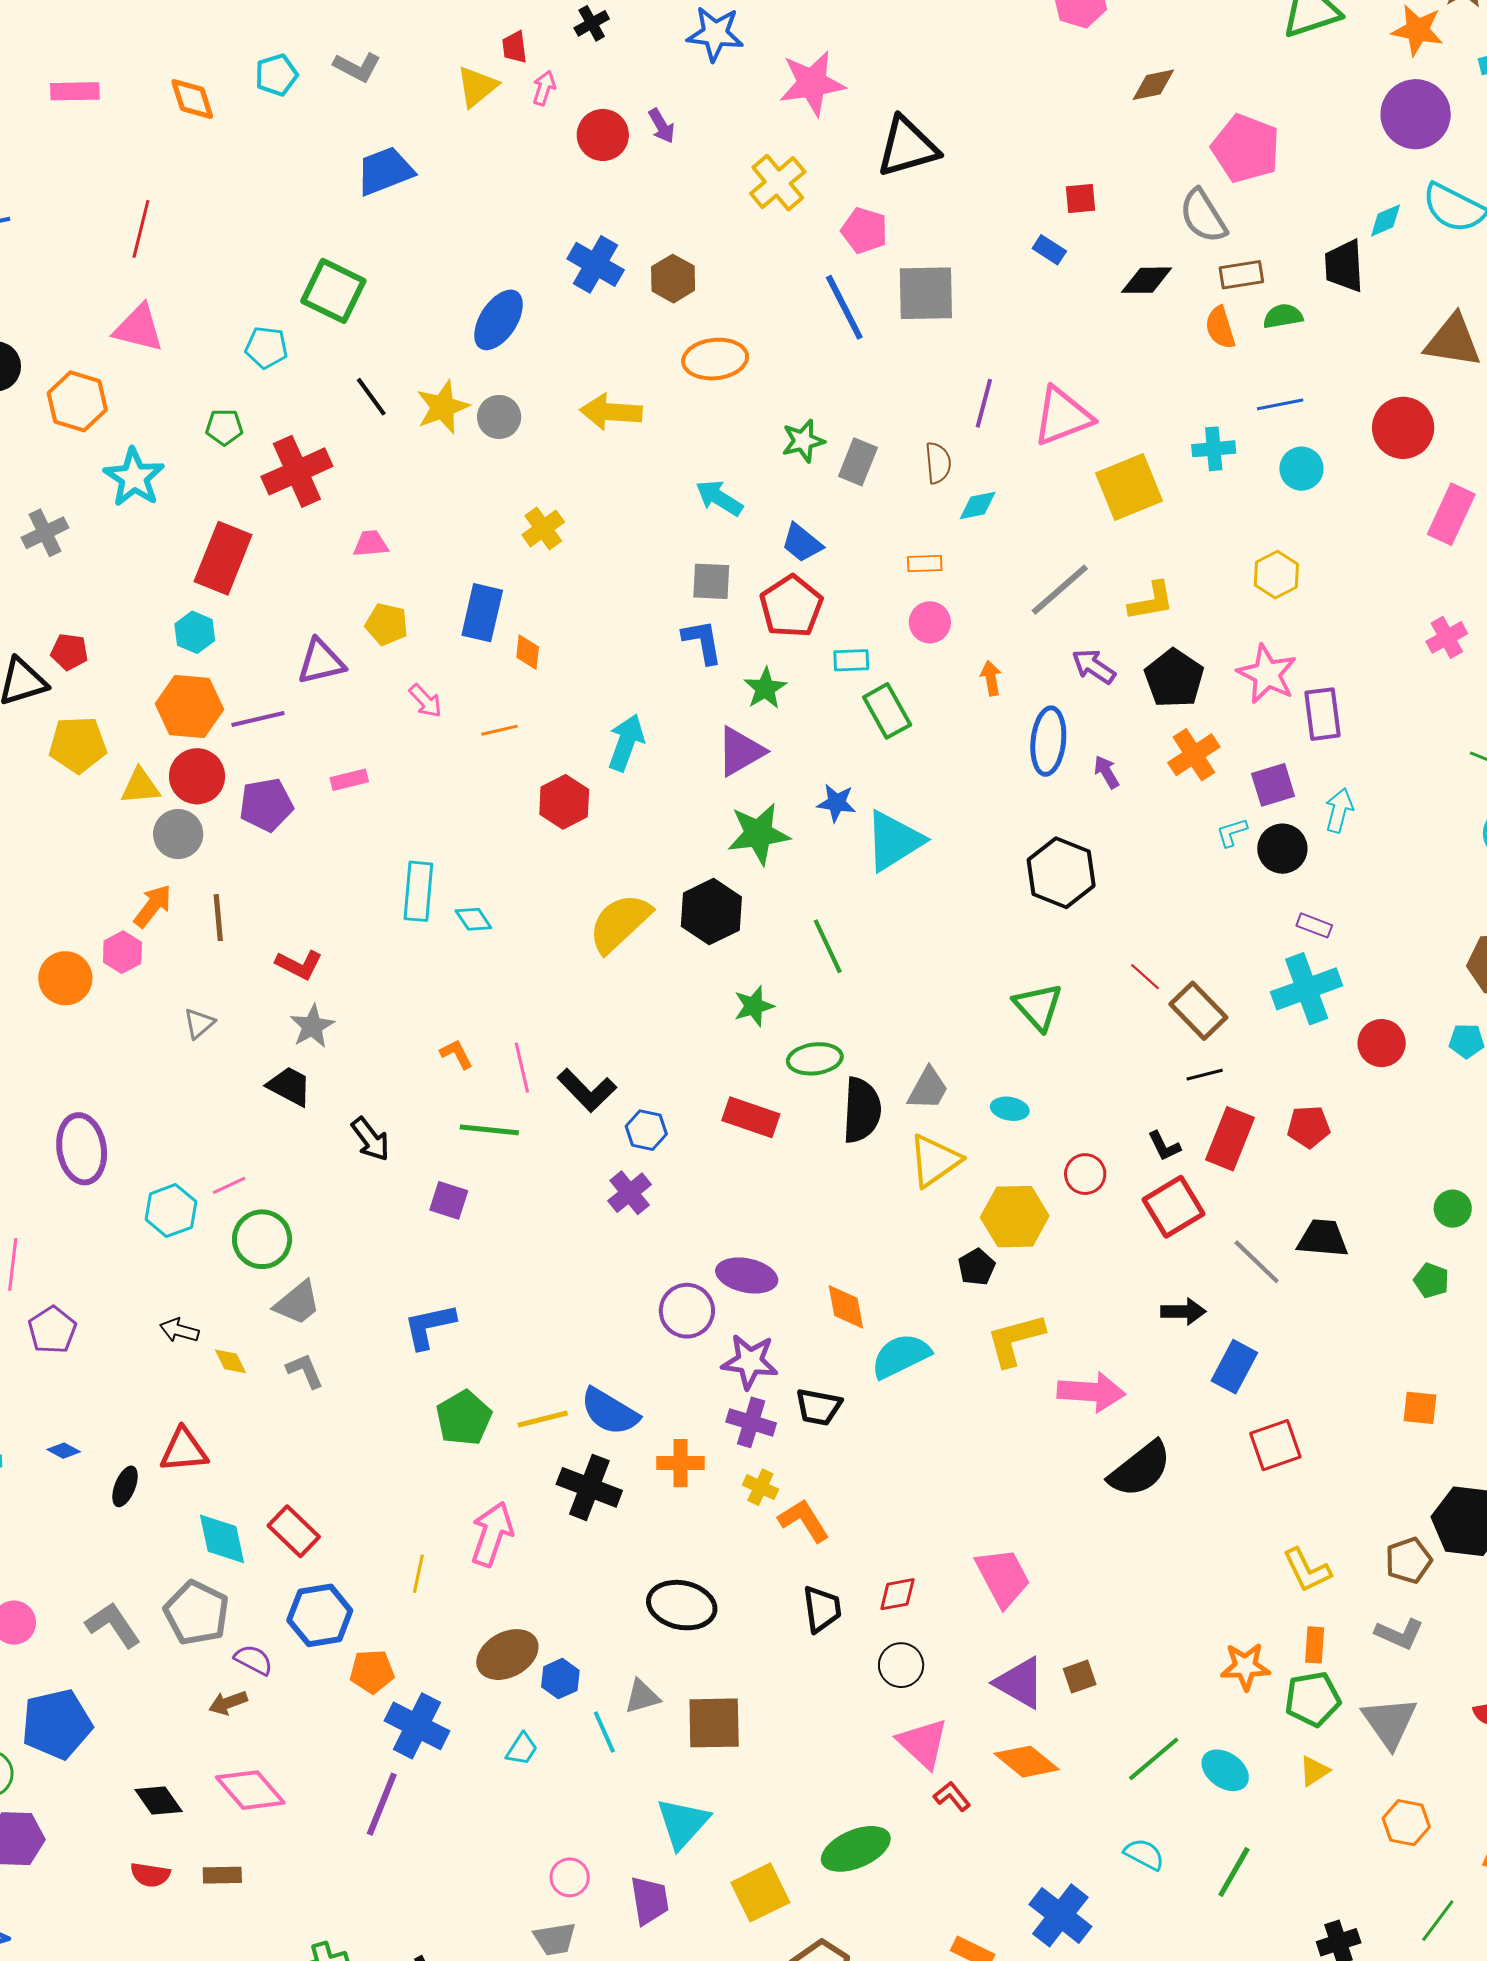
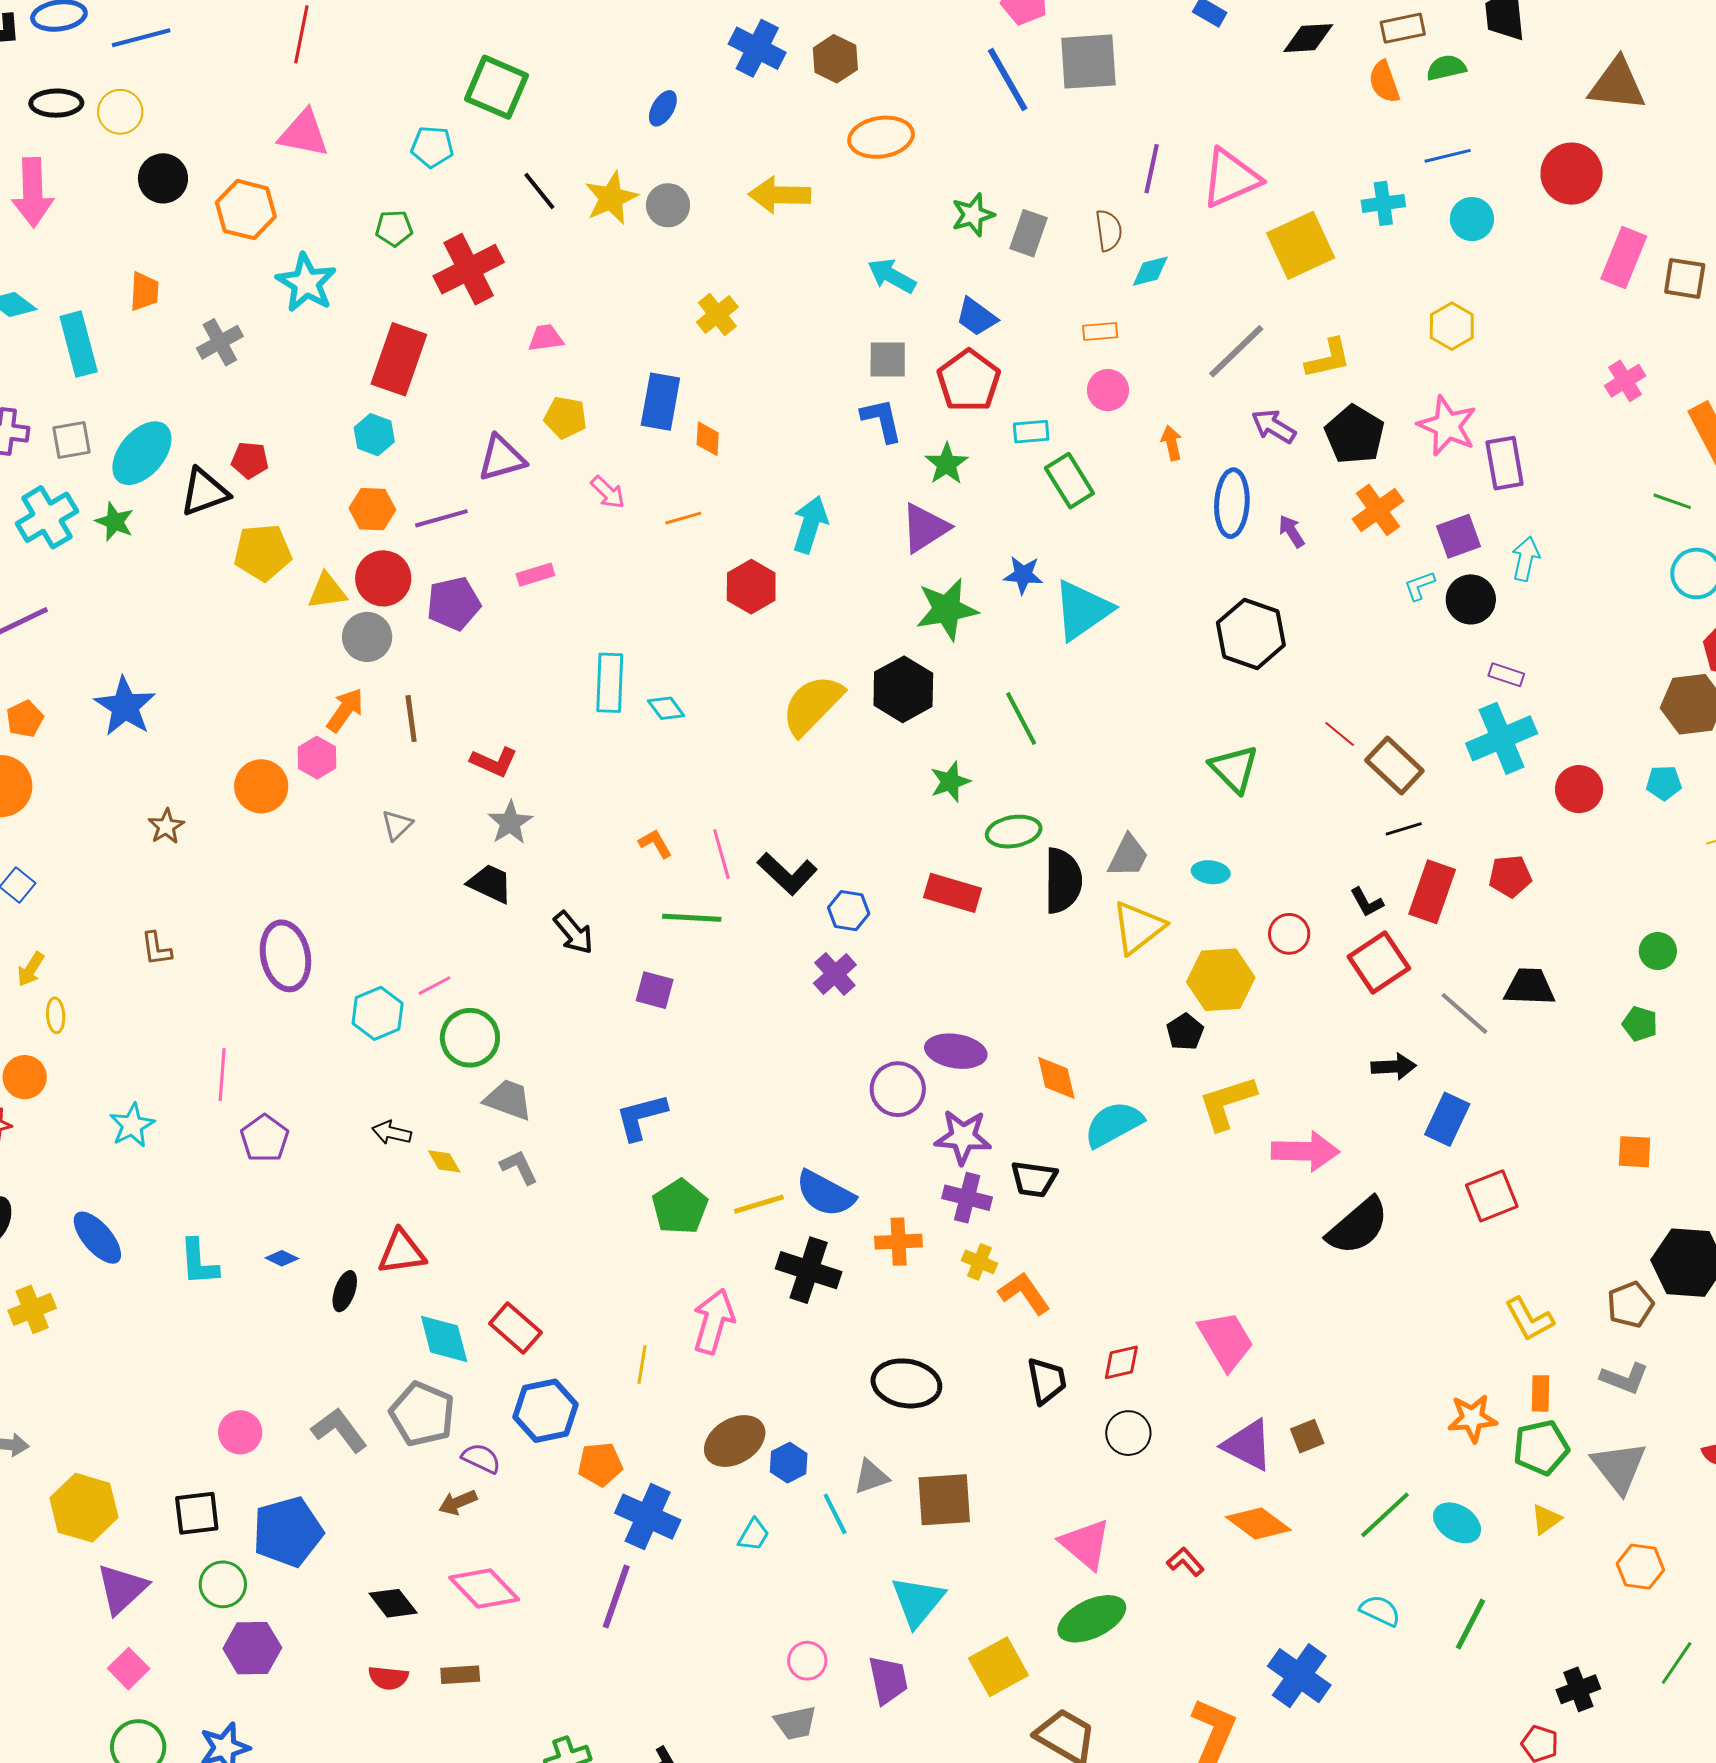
blue ellipse: (499, 320) -> (663, 108), size x0.6
orange hexagon: (189, 707) -> (372, 509), size x0.7
gray trapezoid: (297, 1303) -> (508, 1100), turned -118
pink triangle: (923, 1743) -> (1085, 1544), moved

